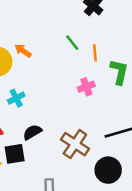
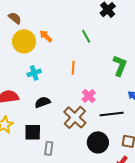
orange line: (95, 53) -> (73, 68), moved
pink cross: (86, 87) -> (89, 96), moved, turned -32
black square: (15, 154) -> (33, 132), moved

